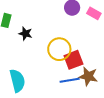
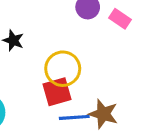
red square: (73, 60) -> (57, 92), moved

